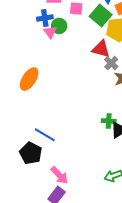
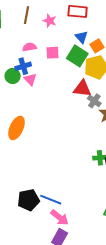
green circle: (59, 26) -> (13, 76), moved
blue line: (45, 135) -> (51, 200), moved
black pentagon: (31, 153) -> (29, 200), turned -30

